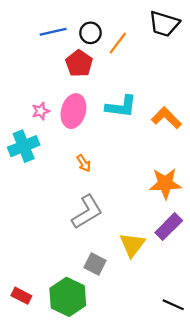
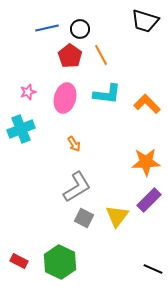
orange line: (118, 43) -> (101, 55), moved, turned -65
pink star: (41, 111) -> (28, 92), moved
gray square: (95, 264) -> (84, 218), moved

